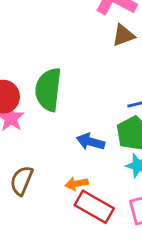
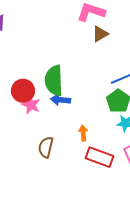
blue arrow: (91, 142) -> (61, 100), moved
orange arrow: (77, 184) -> (83, 133), moved, turned 105

